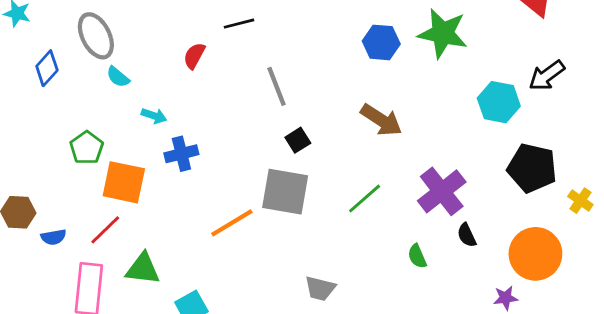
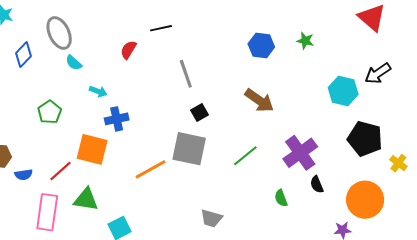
green star: (443, 33) -> (305, 41), size x0.5
orange square: (124, 182) -> (92, 149), moved

